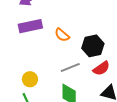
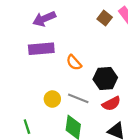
gray line: (70, 67) -> (78, 98), turned 36
yellow circle: (30, 79) -> (52, 99), moved

